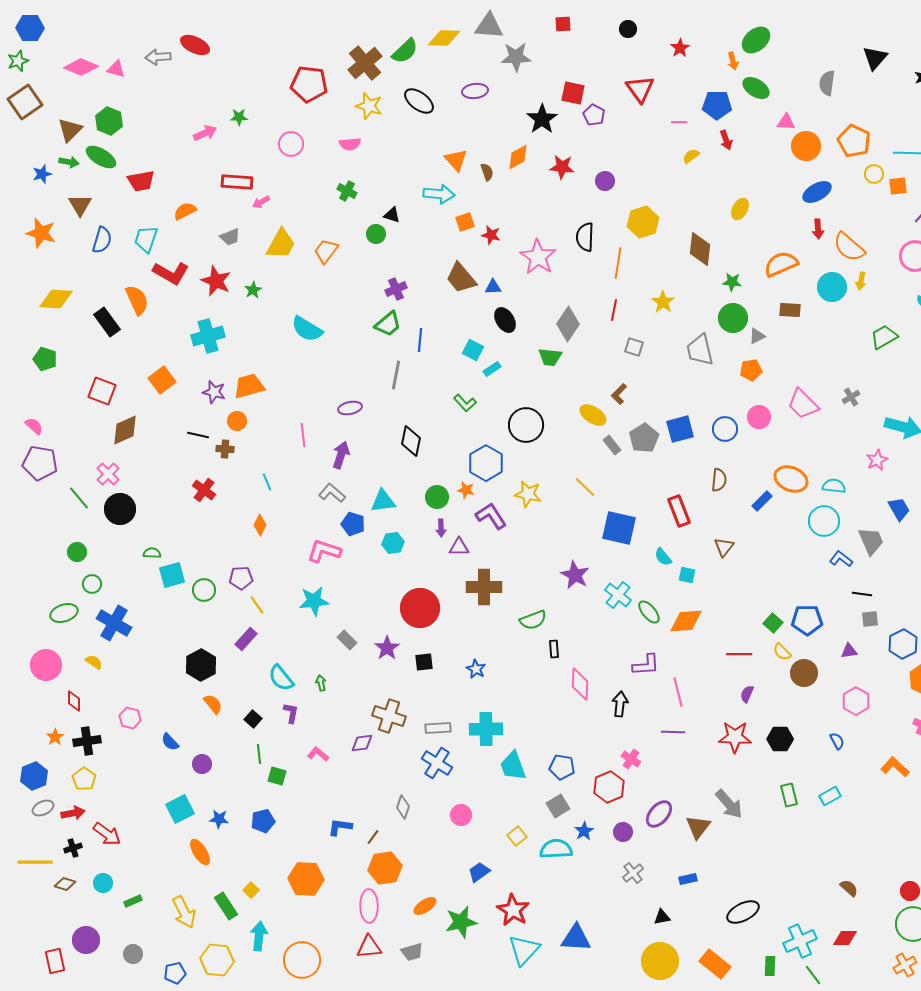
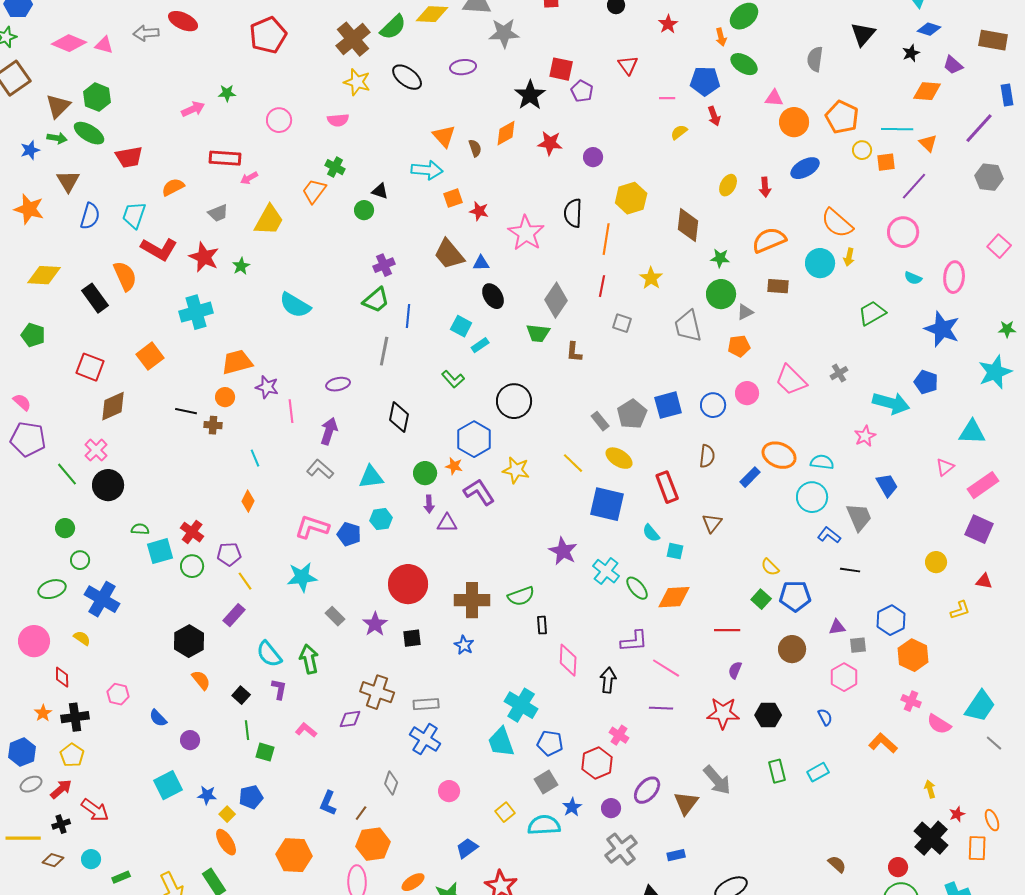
red pentagon: (309, 84) -> (268, 35), moved, turned -30
red triangle: (640, 89) -> (628, 65), size x0.7
red arrow: (818, 229) -> (765, 187), moved
orange trapezoid: (326, 251) -> (314, 191), moved
purple star: (214, 392) -> (267, 387), moved
brown L-shape: (619, 394) -> (574, 352), moved, turned -40
yellow ellipse: (593, 415) -> (619, 458), moved
red cross: (204, 490) -> (192, 532), moved
blue pentagon: (353, 524) -> (349, 534), moved
brown cross: (484, 587) -> (472, 600), moved
gray square: (870, 619) -> (858, 645), moved
yellow semicircle: (782, 652) -> (770, 567), moved
green arrow: (321, 683) -> (309, 659), size x1.8
pink line: (678, 692) -> (666, 668), turned -44
cyan cross: (486, 729) -> (521, 705), moved, turned 32
red arrow: (73, 813) -> (61, 789), turned -30
blue L-shape: (340, 827) -> (328, 803), turned -75
orange ellipse: (200, 852) -> (226, 842), moved
gray cross: (633, 873) -> (621, 849), size x1.5
yellow square: (251, 890) -> (227, 814), moved

